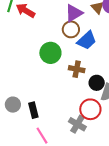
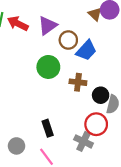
purple triangle: (74, 13) -> (48, 26), moved
gray circle: (13, 105) -> (17, 146), moved
black rectangle: (33, 110) -> (48, 128), moved

